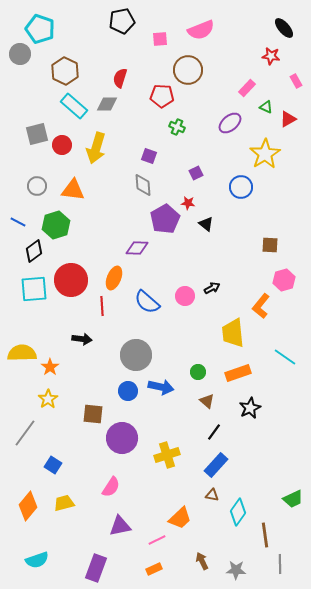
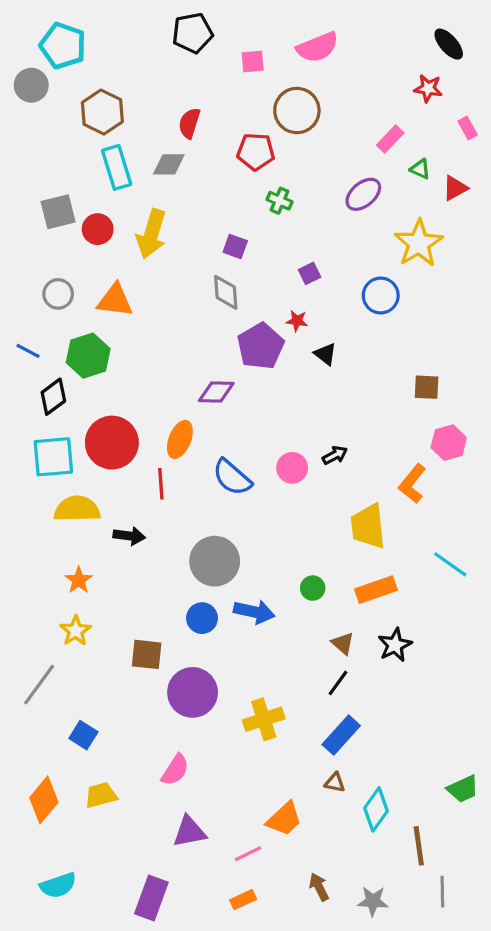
cyan rectangle: (74, 106) -> (117, 167), turned 32
yellow semicircle: (22, 353) -> (77, 509), moved
brown triangle: (207, 401) -> (343, 643), moved

